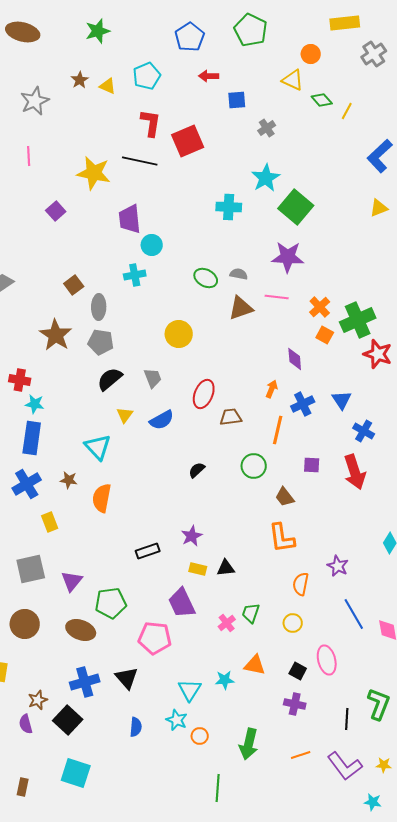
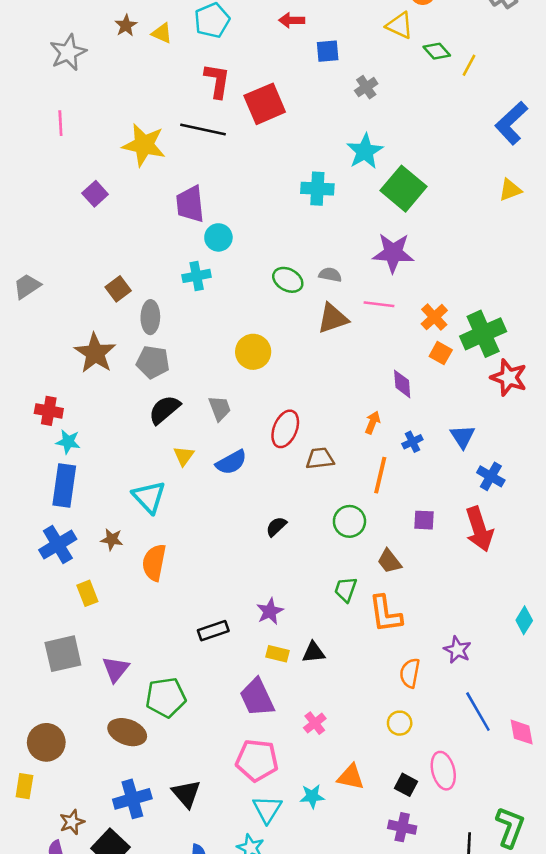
blue cross: (303, 404) -> (412, 442), size x0.7
green trapezoid: (251, 613) -> (346, 589), moved
brown circle: (25, 624) -> (46, 742), moved
pink pentagon: (155, 638) -> (257, 760), moved

